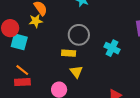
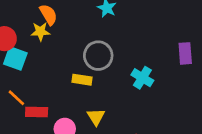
yellow triangle: (76, 72) -> (96, 117), moved
red rectangle: (22, 82) -> (37, 112), moved

